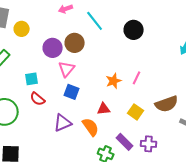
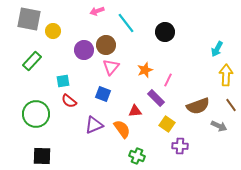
pink triangle: (67, 69) -> (111, 67), moved
orange star: (114, 81) -> (145, 70), moved
yellow square: (136, 112) -> (167, 124), moved
purple rectangle: (125, 142) -> (156, 98), moved

